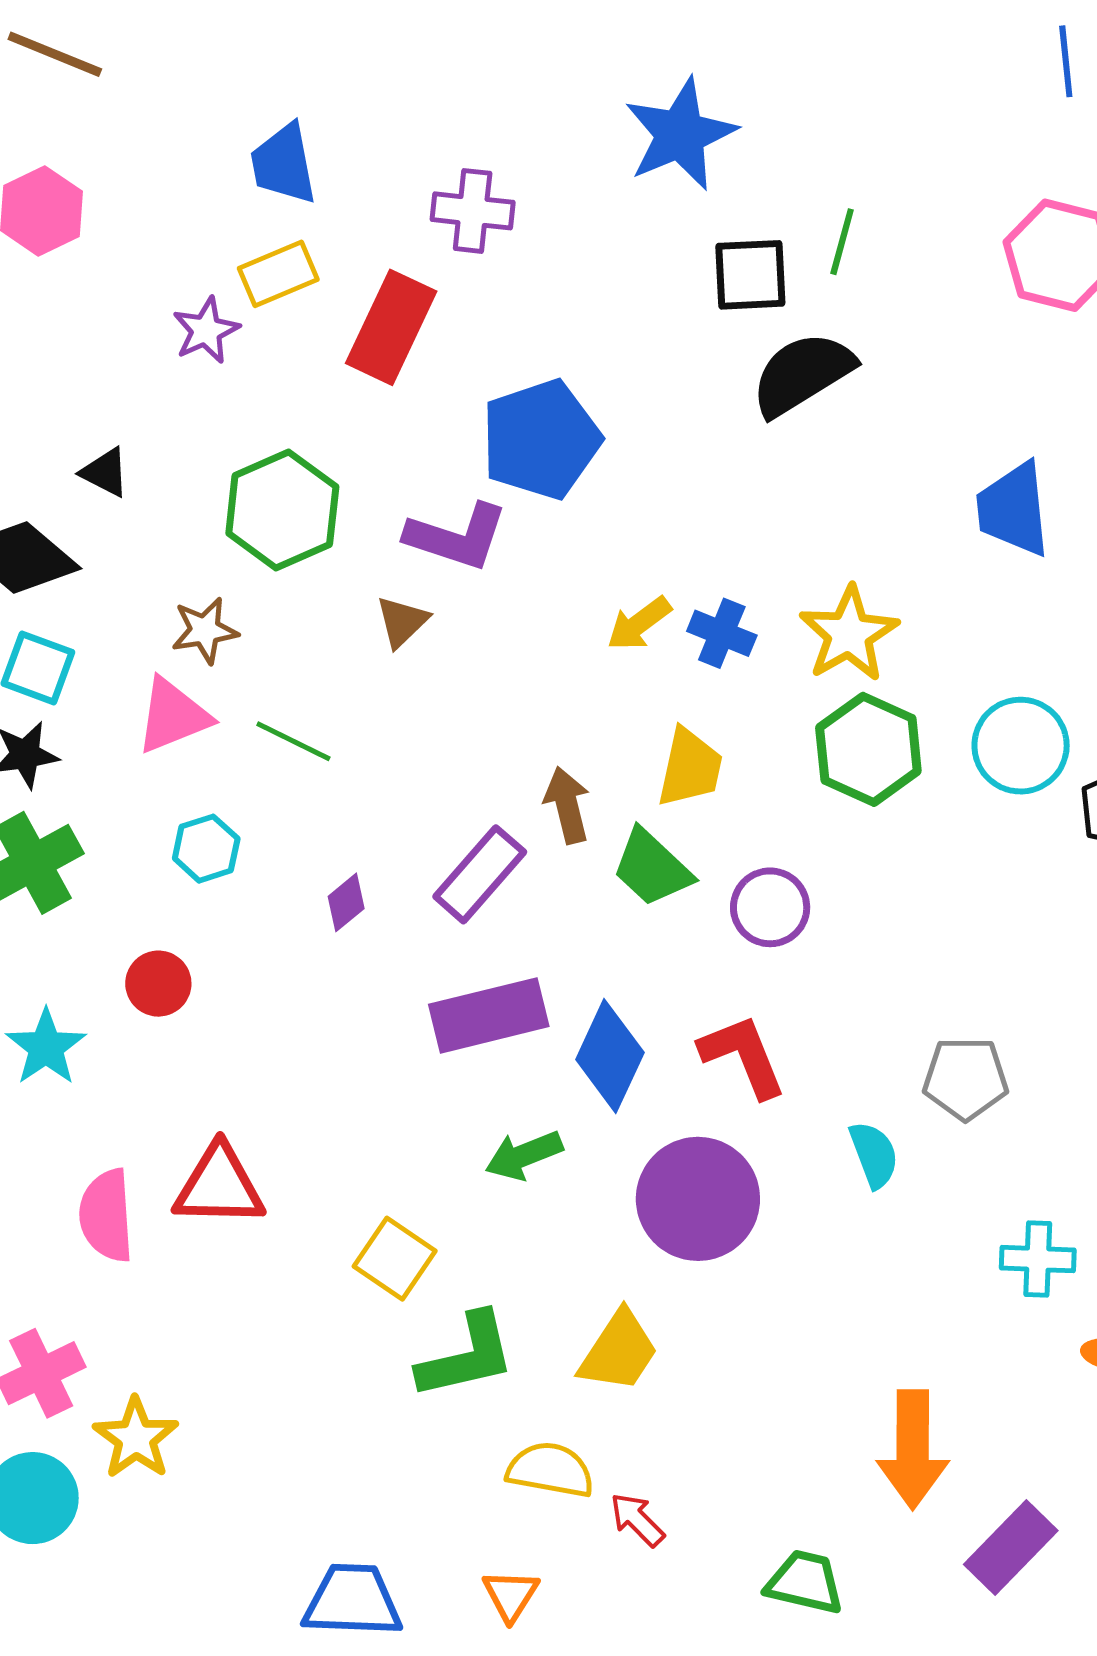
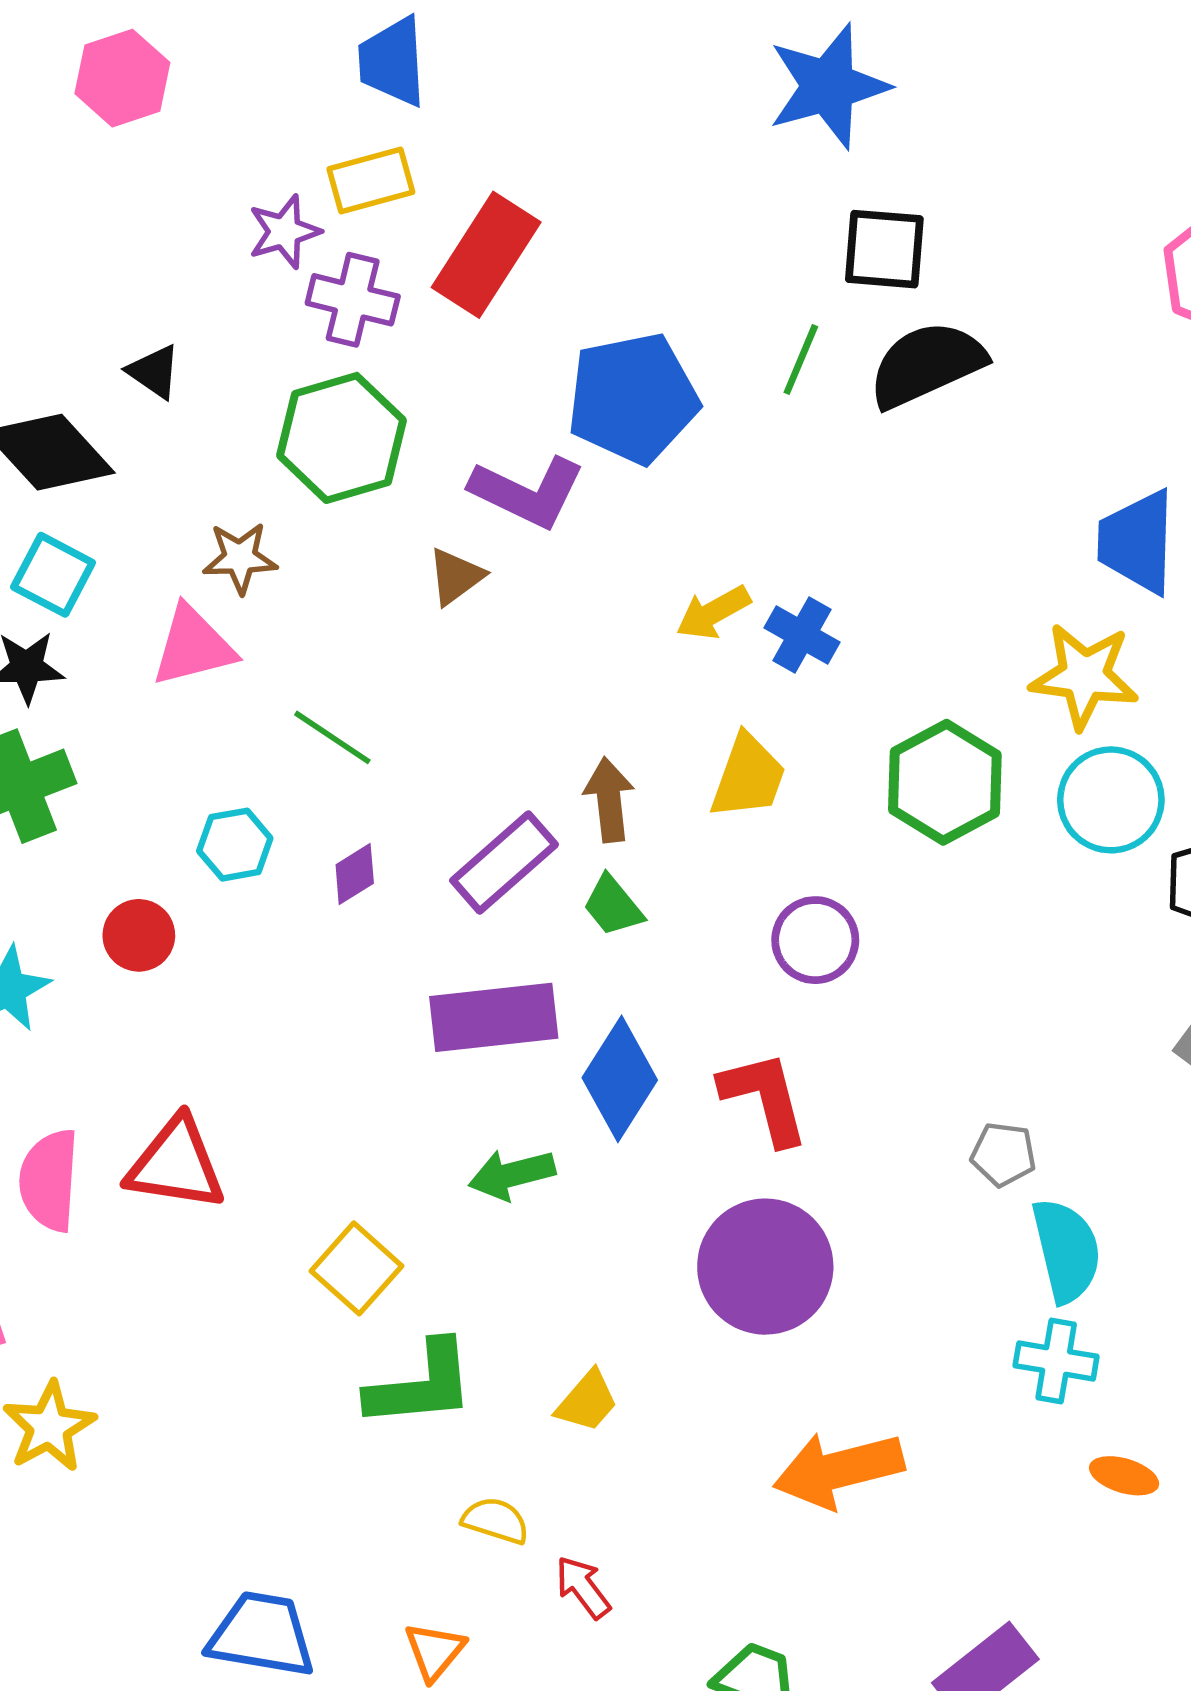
purple cross: (473, 211) -> (353, 300), moved
green line: (842, 242) -> (801, 360), moved
yellow star: (849, 634) -> (1084, 676), moved, turned 30
green line: (293, 741) -> (332, 737), moved
cyan hexagon: (206, 849) -> (235, 845), moved
green trapezoid: (652, 868) -> (613, 906), moved, size x0.7
gray pentagon: (966, 1078) -> (1003, 1154), size x0.7
cyan semicircle: (874, 1155) -> (1066, 1250), moved, size x1.4
purple circle: (698, 1199) -> (765, 1267), moved
yellow trapezoid: (619, 1351) -> (587, 1401), size x0.7
orange arrow: (913, 1449) -> (839, 1470), moved, turned 68
yellow semicircle: (550, 1470) -> (496, 1521), size x0.7

